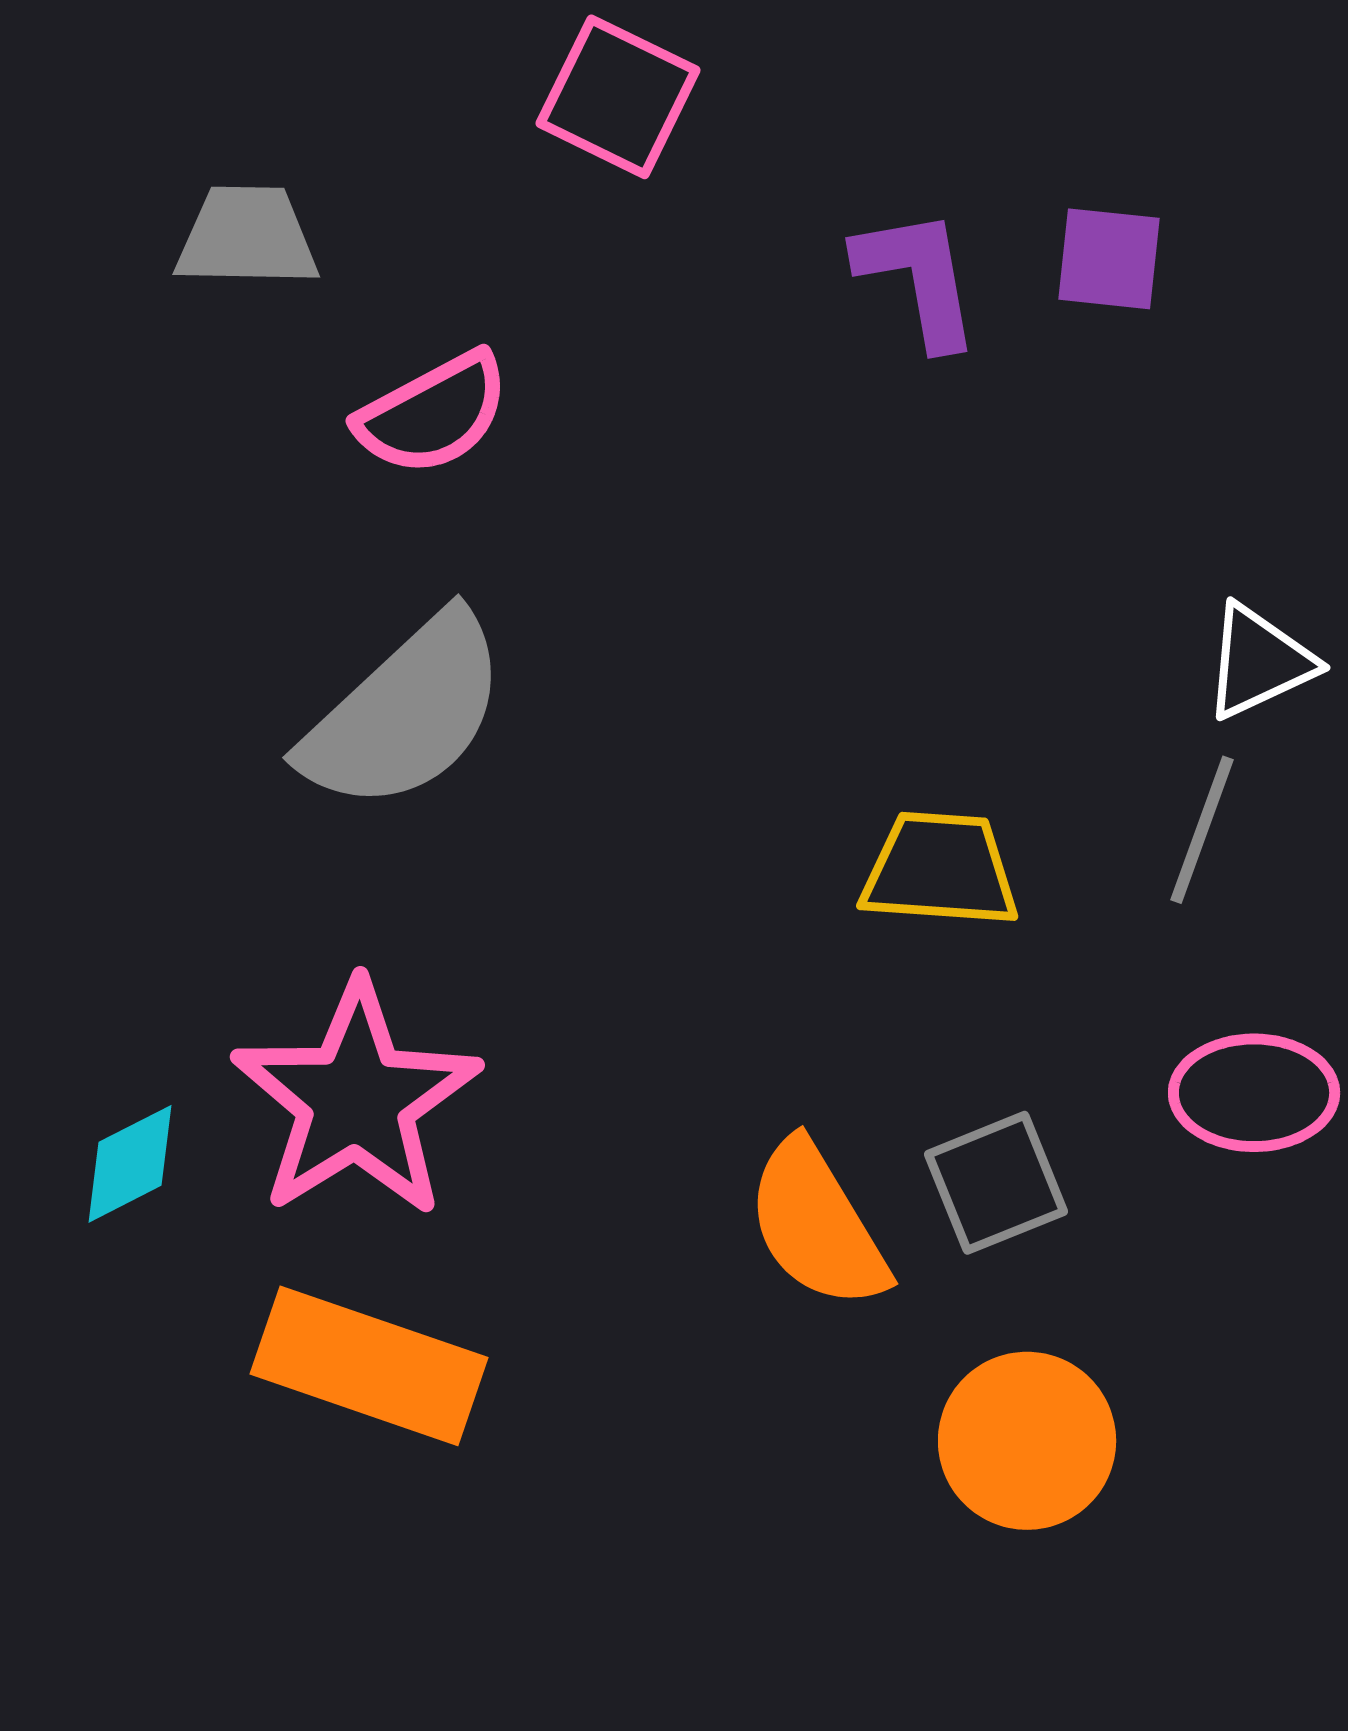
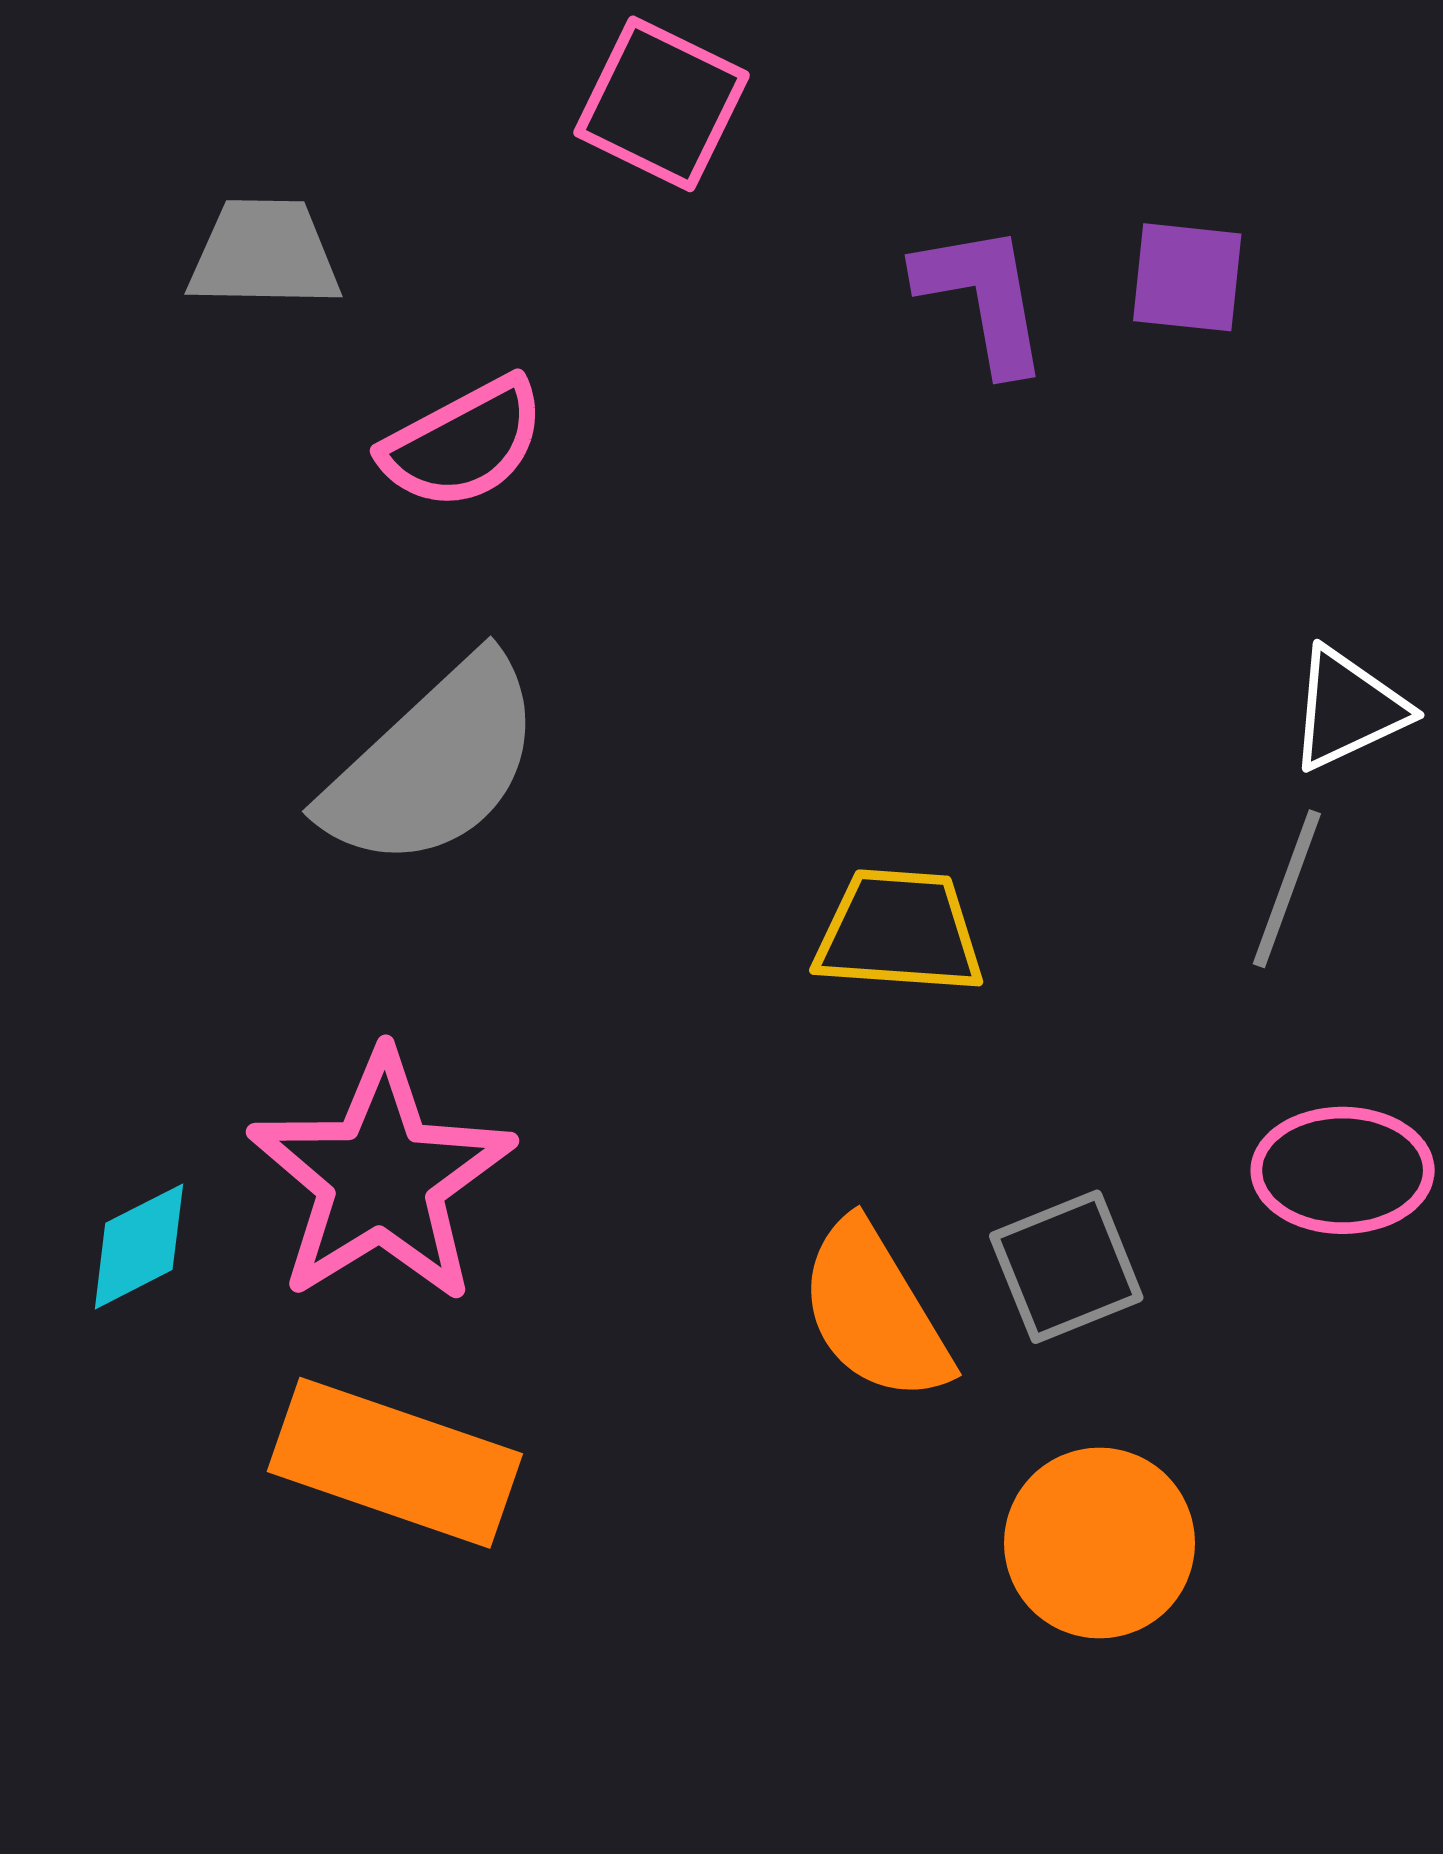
yellow trapezoid: (940, 870) -> (899, 932), moved

